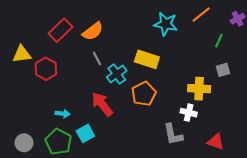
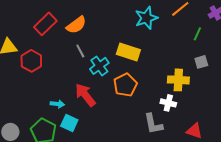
cyan star: (166, 24) -> (146, 18), turned -30
cyan arrow: (63, 114) -> (57, 104), moved
cyan square: (85, 133) -> (69, 123), turned -36

